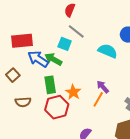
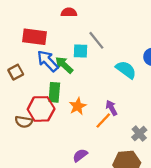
red semicircle: (70, 10) -> (69, 12), moved, turned 56
cyan square: (65, 44) -> (80, 51), turned -32
brown semicircle: (23, 102) -> (24, 122), moved
red hexagon: (57, 107) -> (41, 109), moved

